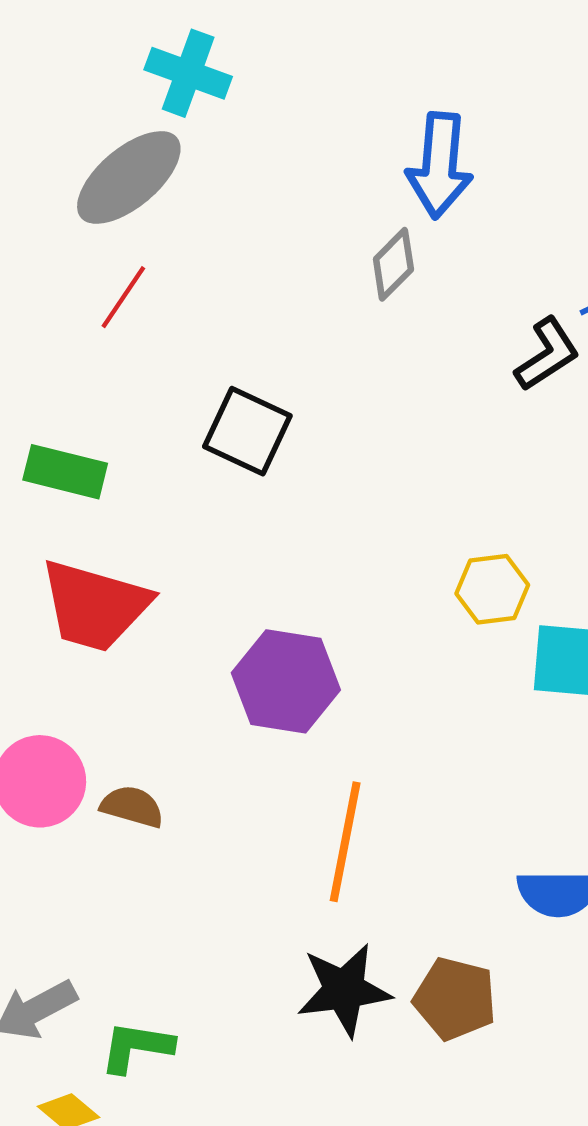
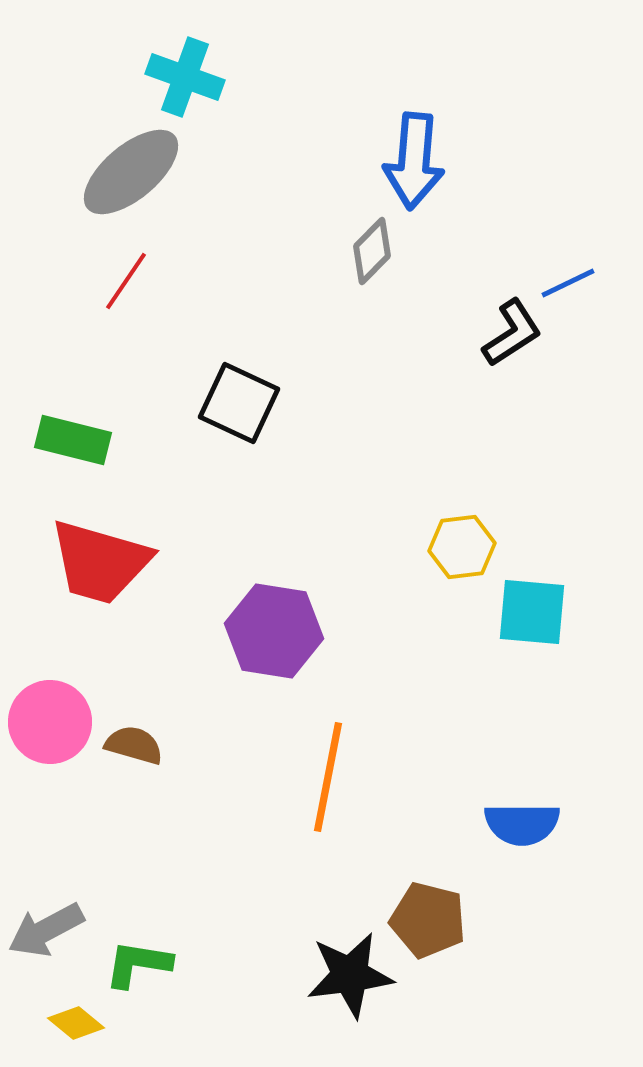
black star: (344, 990) -> (350, 975), moved

